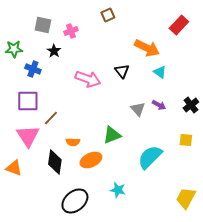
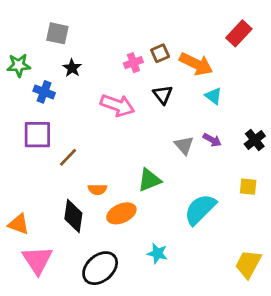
brown square: (108, 15) -> (160, 53), moved
pink cross: (71, 31) -> (133, 63), moved
pink triangle: (28, 136) -> (37, 260), moved

